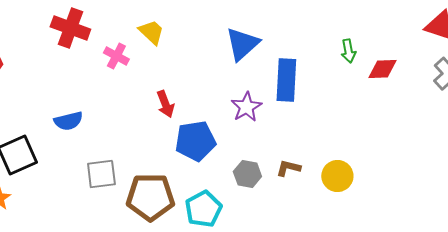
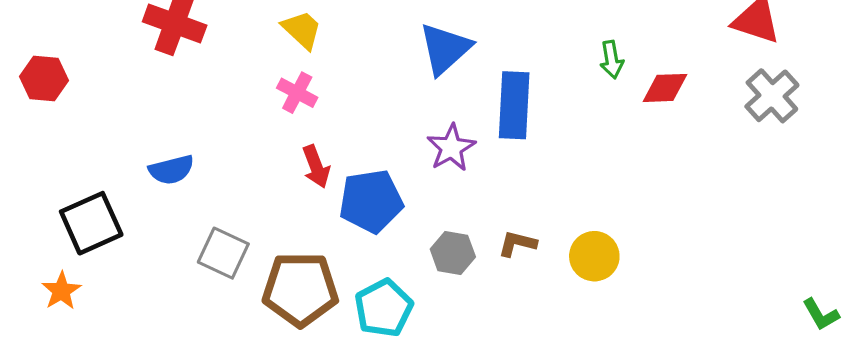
pink cross: (116, 56) -> (297, 93), moved
red arrow: (165, 104) -> (316, 167), moved
gray square: (101, 174) -> (223, 253), turned 32

